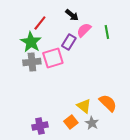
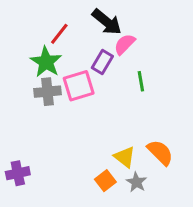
black arrow: (72, 15) -> (107, 22), size x1.5
green line: (107, 32) -> (141, 81), moved
purple cross: (40, 126) -> (18, 173), moved

